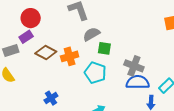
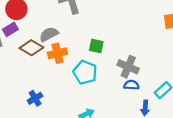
gray semicircle: (91, 34) -> (49, 34), moved
blue semicircle: (138, 82) -> (131, 85), size x0.6

